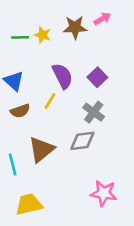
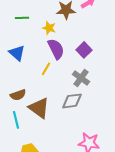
yellow star: (43, 35) -> (49, 28), moved
brown semicircle: (20, 111) -> (18, 95), moved
brown triangle: (41, 150) -> (39, 108), turned -45

